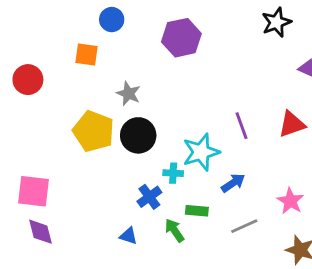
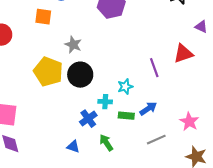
red triangle: (292, 124) -> (183, 54), moved
cyan star: (201, 152) -> (125, 87), size x0.6
green rectangle: (197, 211) -> (126, 116), moved

